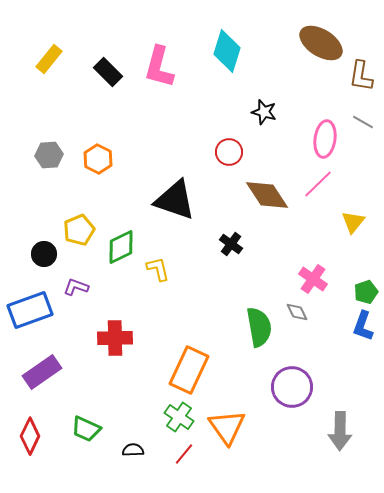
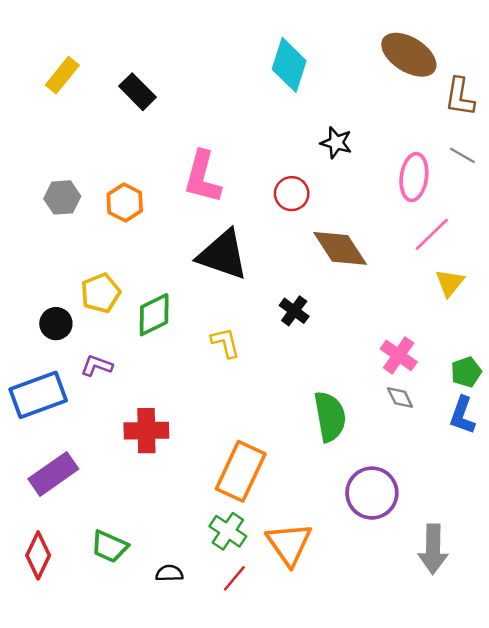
pink L-shape: (159, 67) -> (202, 177), moved
pink line: (318, 184) -> (432, 234), moved
yellow L-shape: (158, 269) -> (225, 343), moved
gray diamond: (297, 312) -> (400, 397), moved

